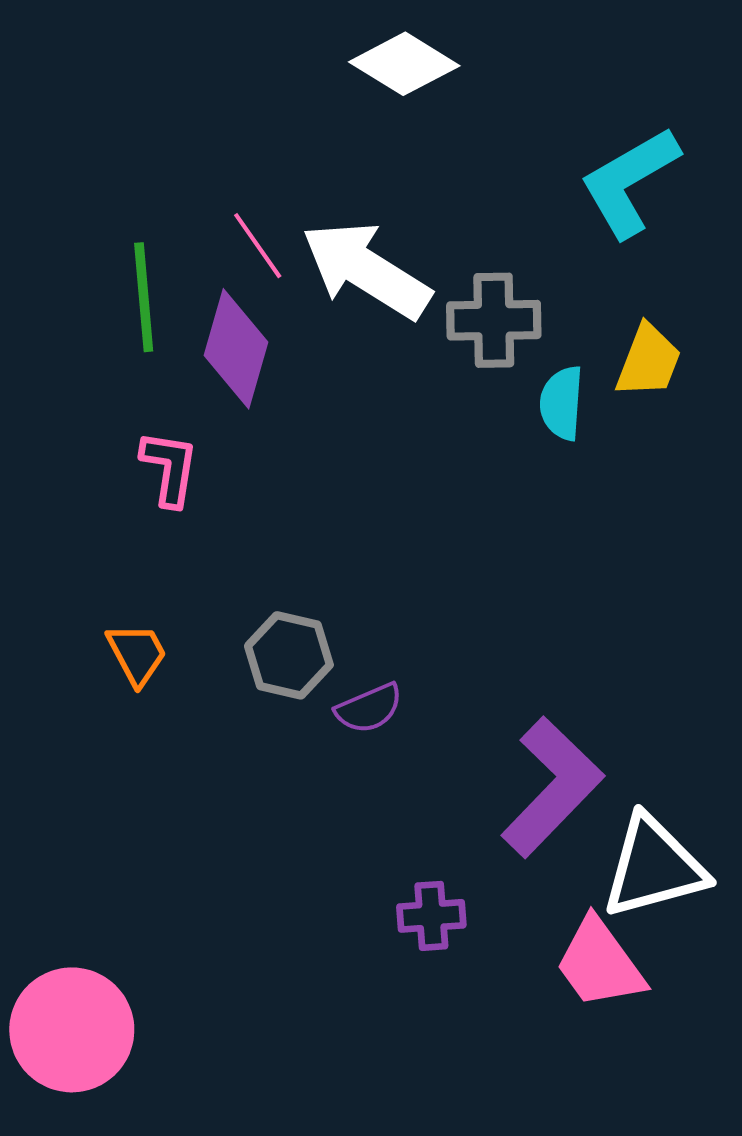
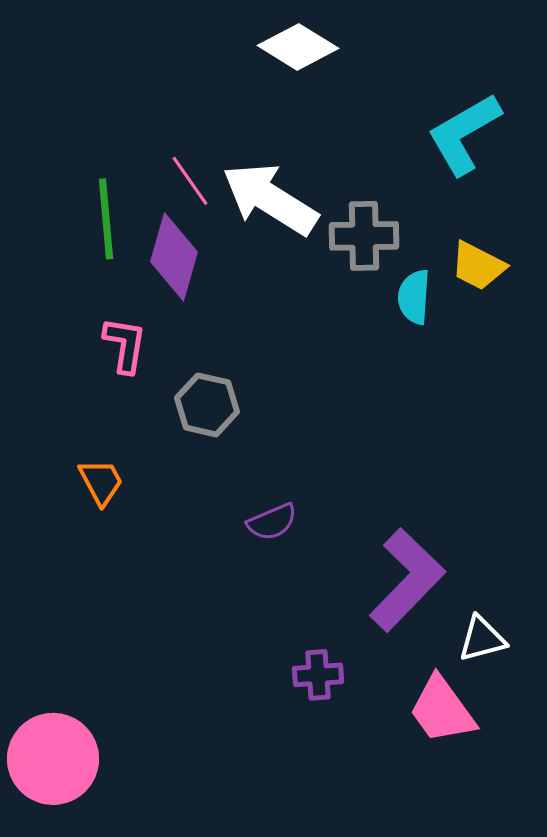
yellow trapezoid: (648, 361) -> (478, 266), turned 96
gray hexagon: (289, 655) -> (207, 405), moved
white triangle: (654, 867) -> (482, 639), size x0.6

